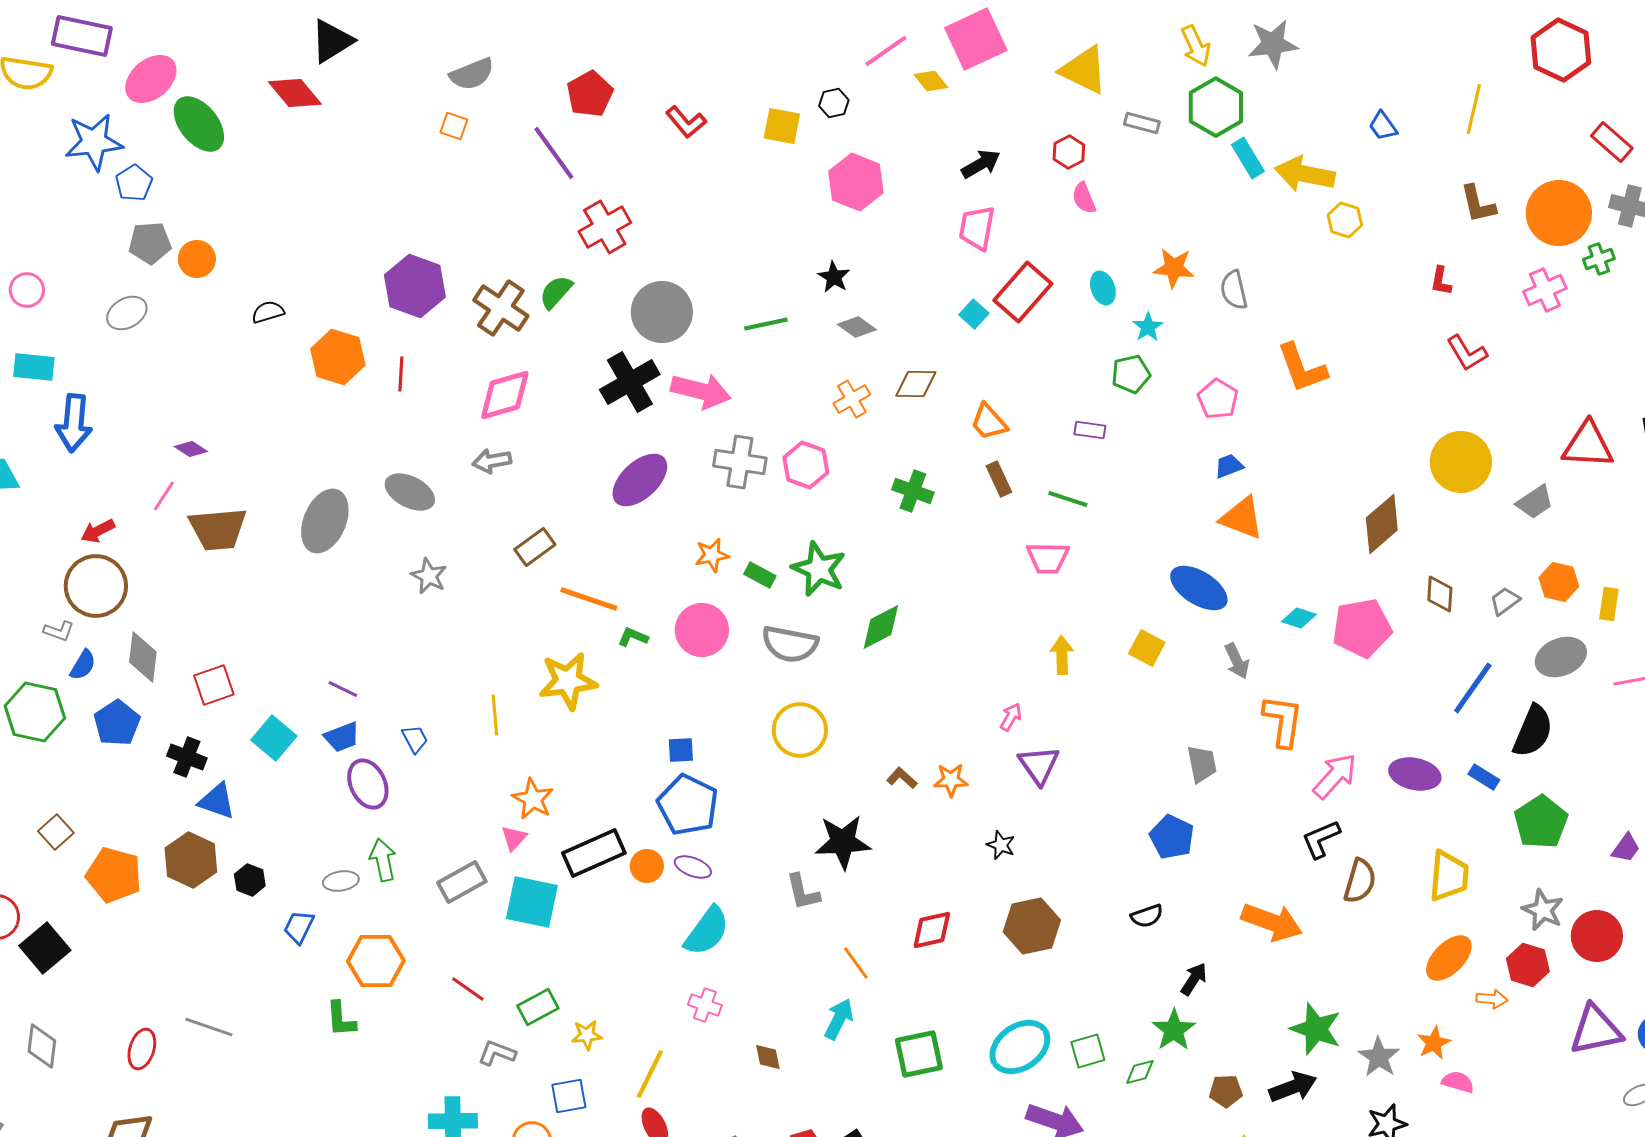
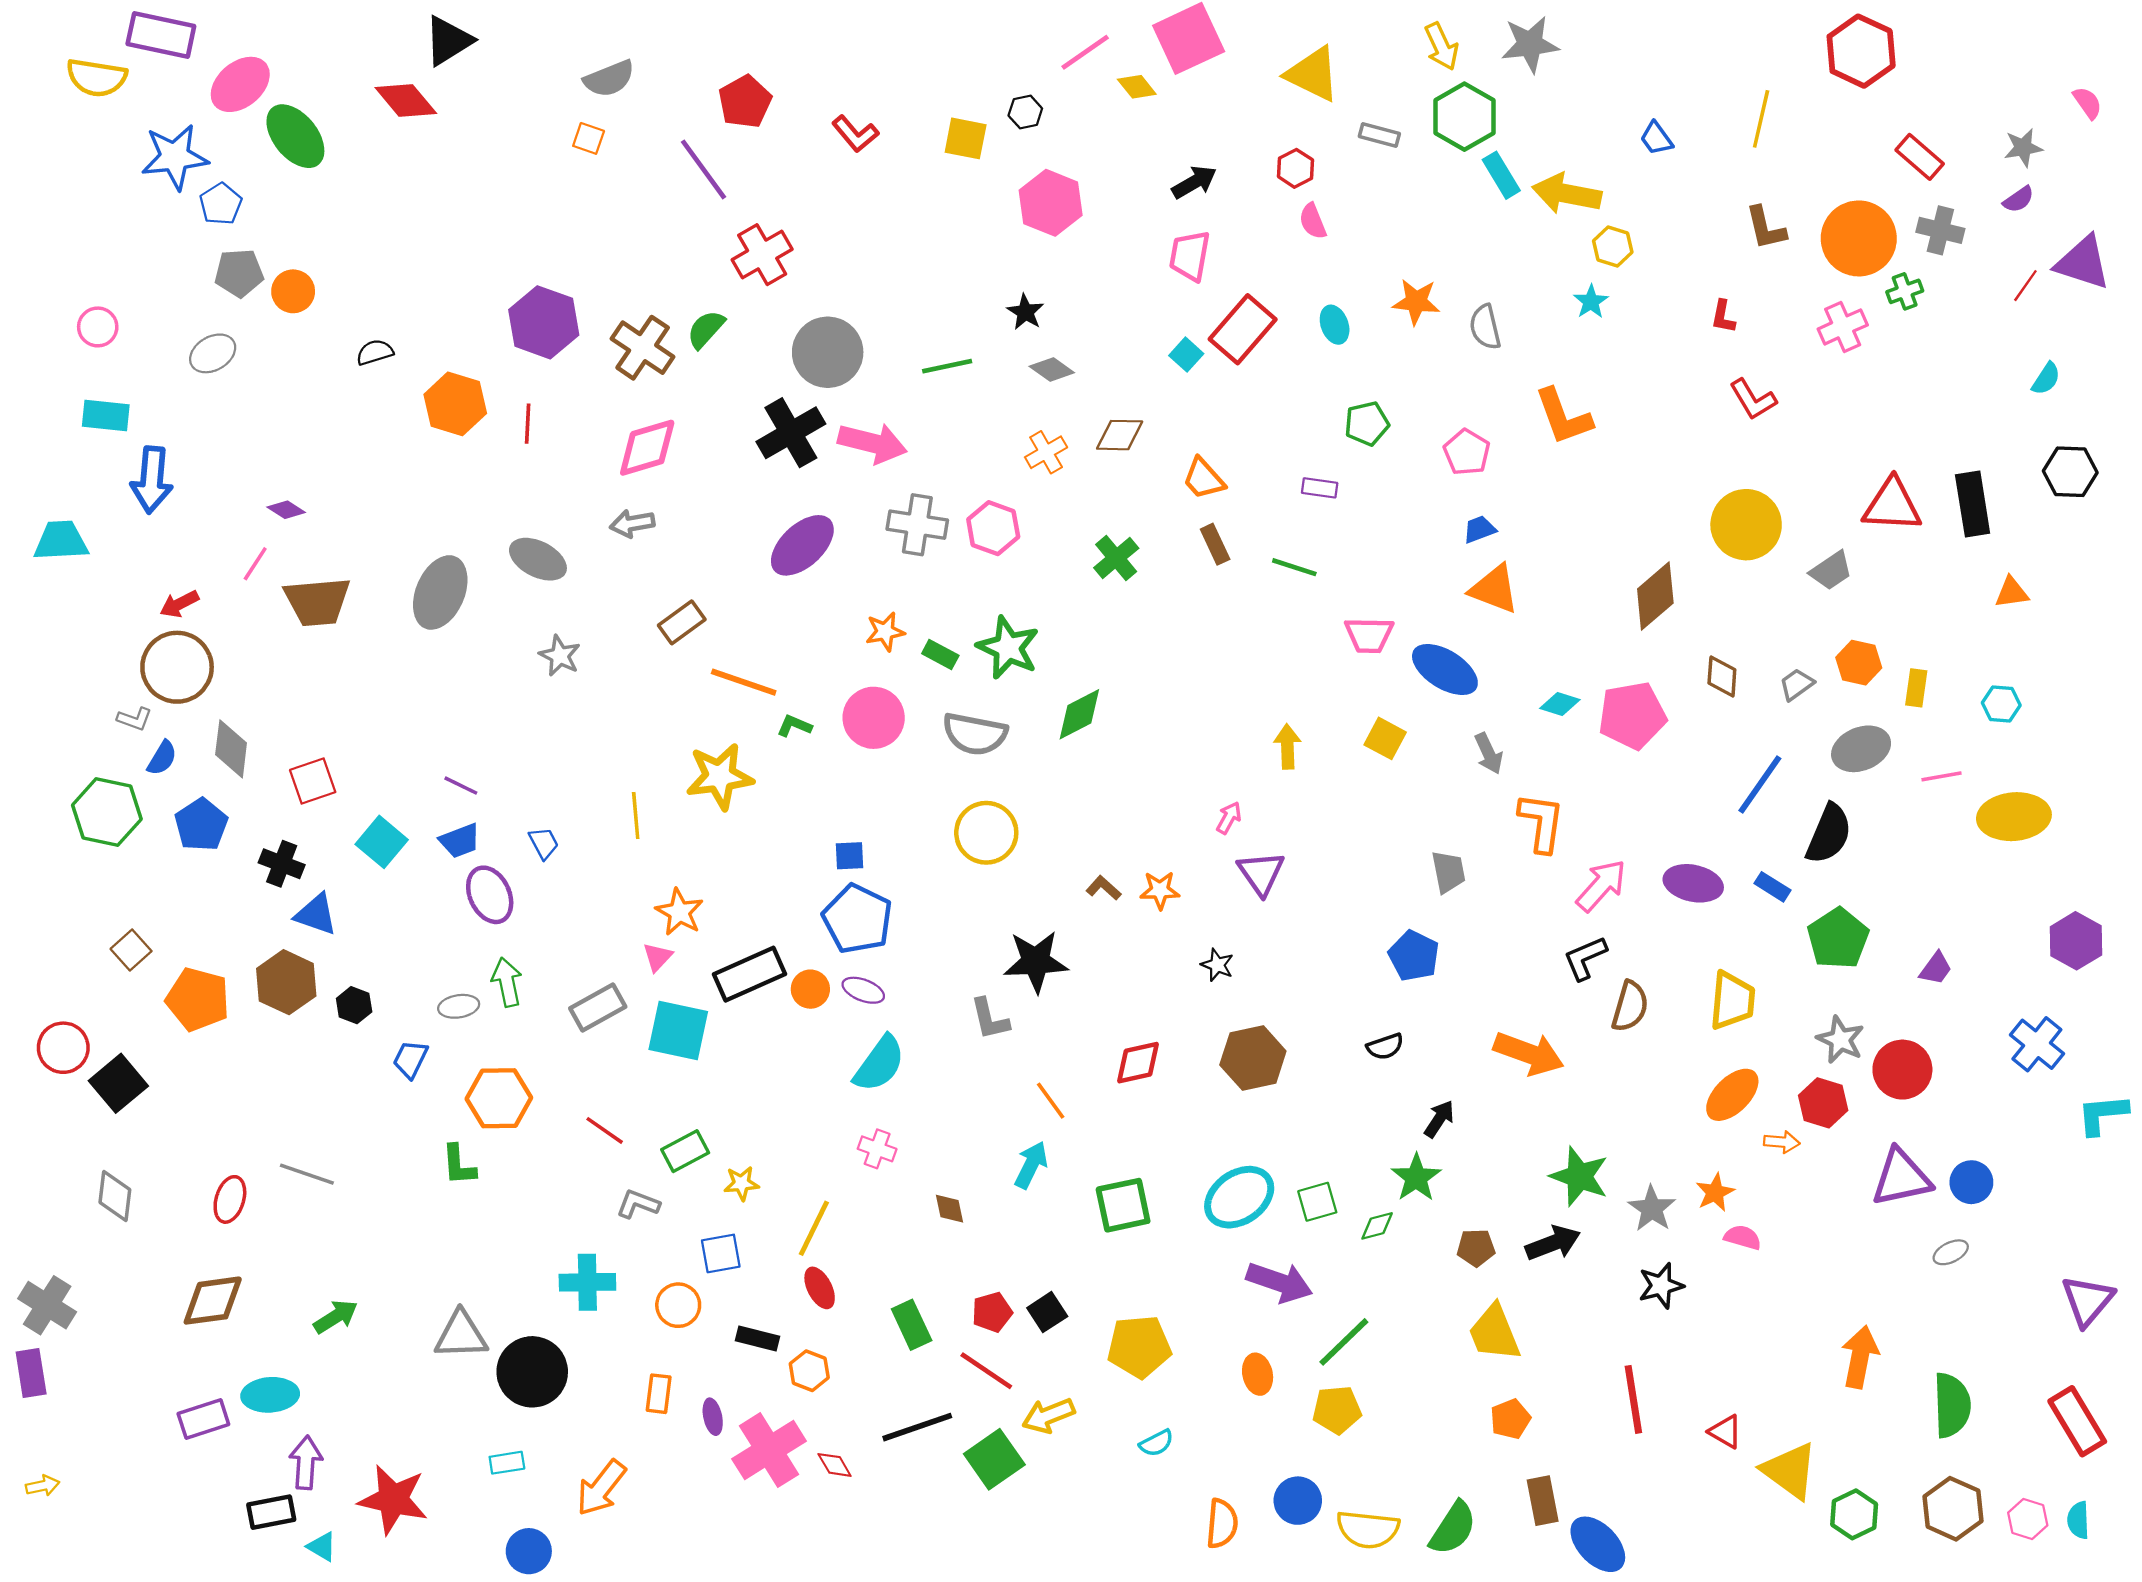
cyan star: (1148, 327) -> (1591, 302), moved
green cross: (913, 491) -> (1116, 558), turned 30
pink trapezoid: (1048, 558) -> (1369, 635), moved

